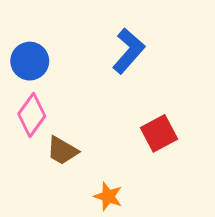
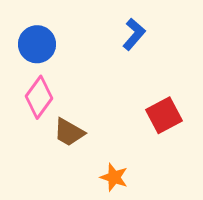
blue L-shape: (128, 51) -> (134, 34), size x0.7

